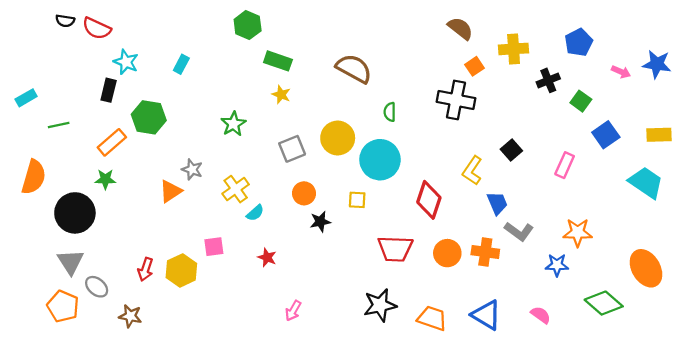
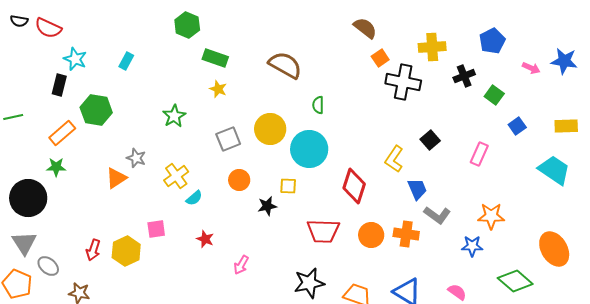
brown semicircle: (460, 28) -> (365, 28), moved
orange square: (474, 66) -> (380, 58), moved
black cross: (456, 100) -> (403, 82), moved
blue square: (606, 135) -> (517, 126), size x0.7
black star: (320, 222) -> (267, 206), moved
pink arrow: (293, 311) -> (241, 265), moved

